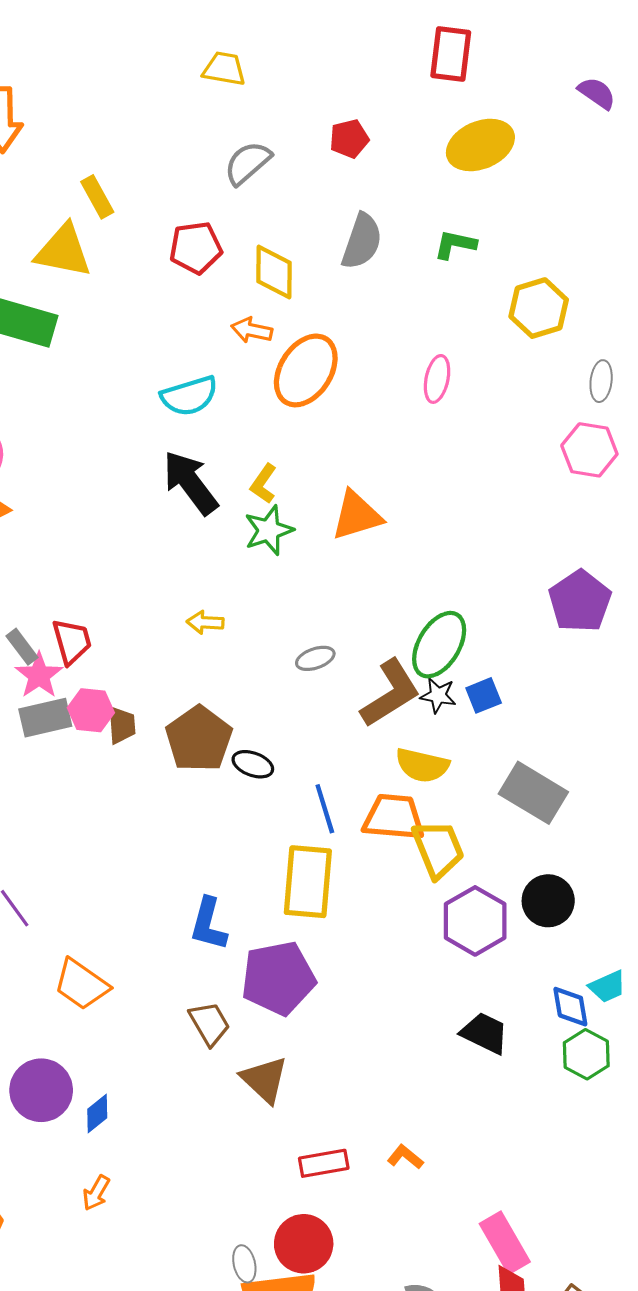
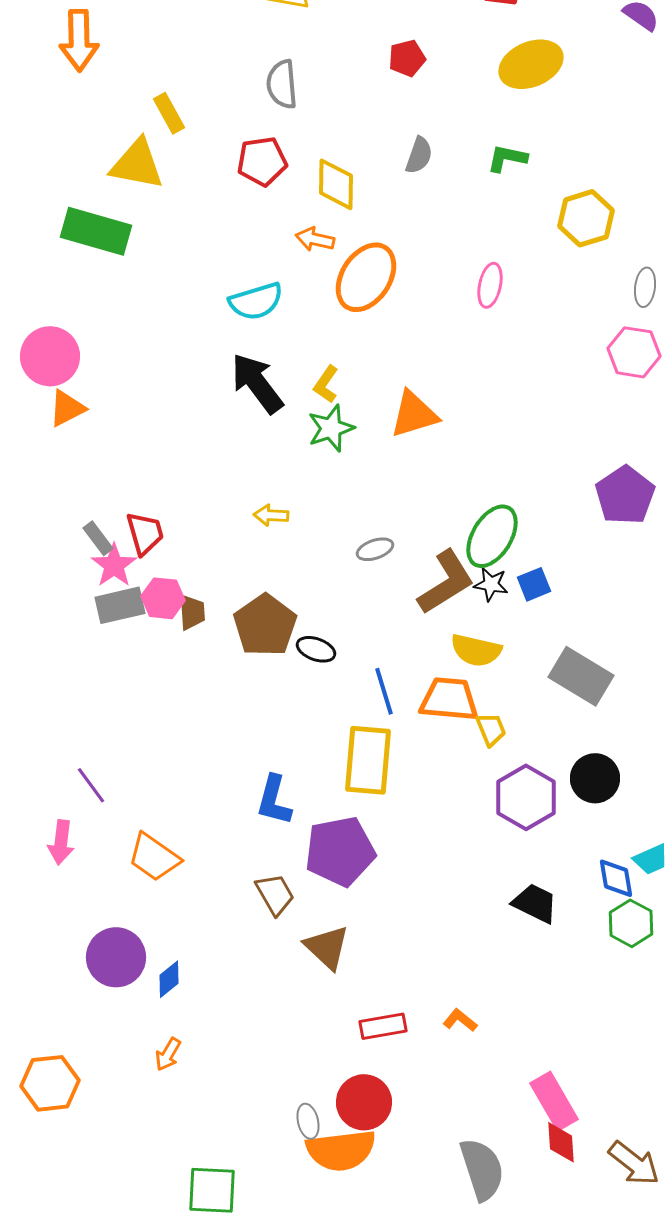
gray semicircle: (248, 163) -> (282, 84), moved, turned -54
gray semicircle: (362, 241) -> (419, 155), size x0.7
yellow trapezoid: (438, 849) -> (491, 729), size x0.6

